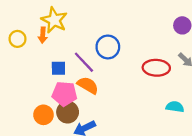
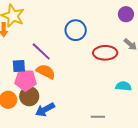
blue circle: (108, 47) -> (76, 30), moved
blue square: (58, 68) -> (19, 66), moved

